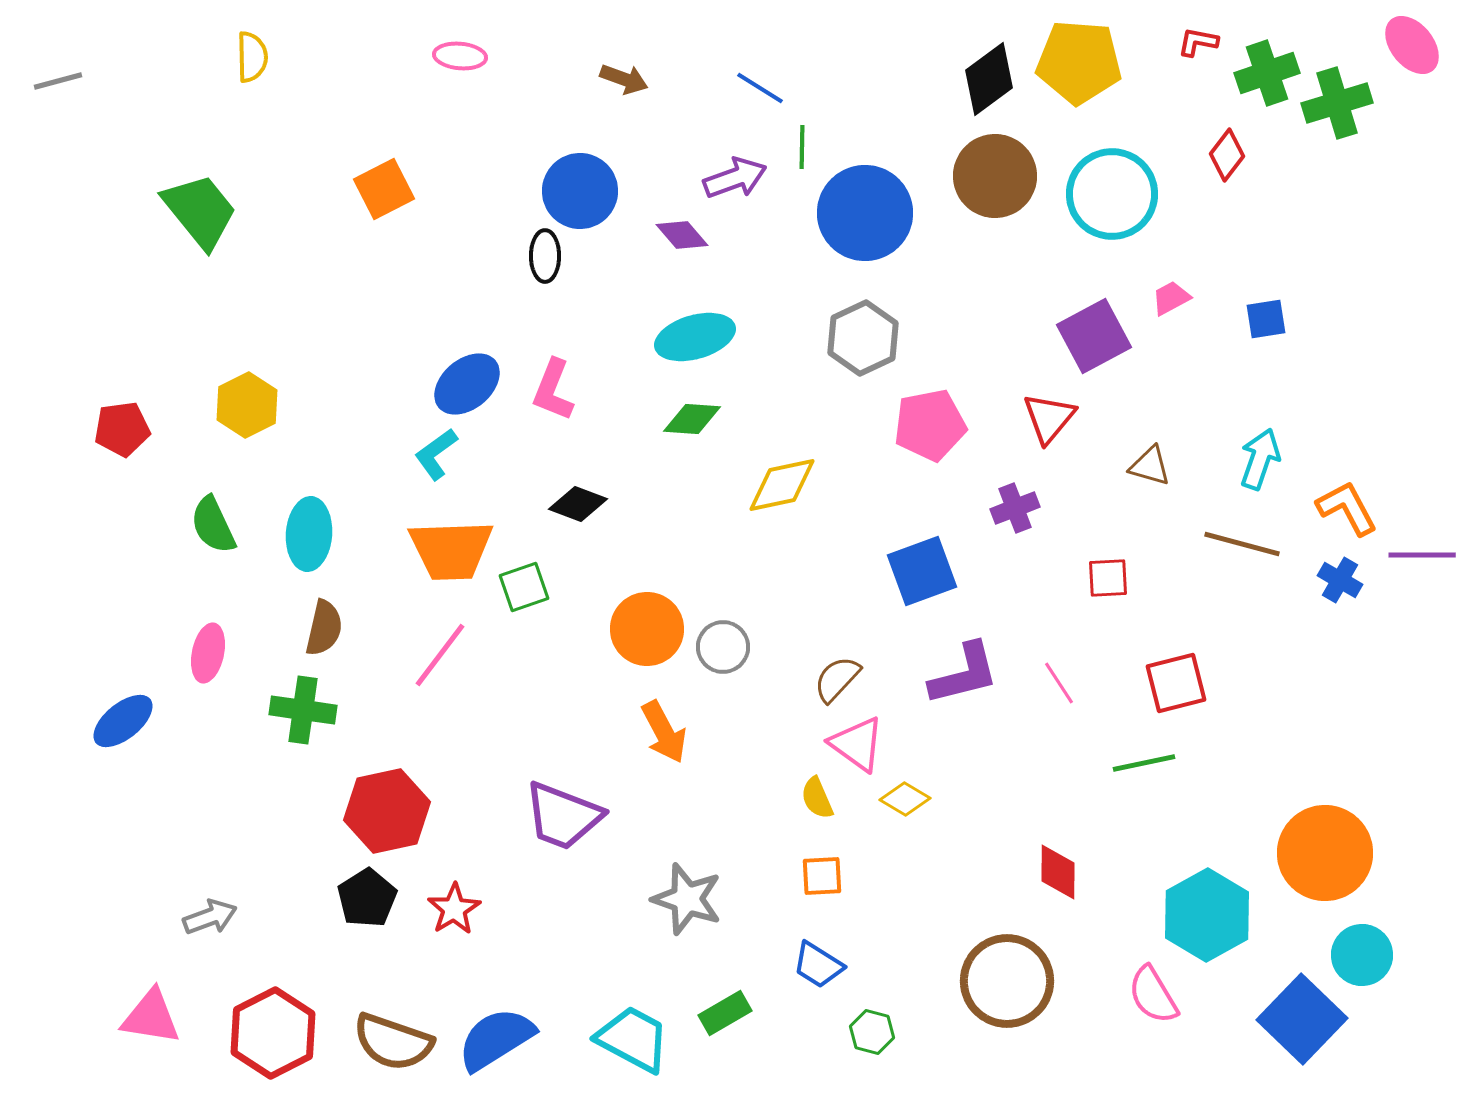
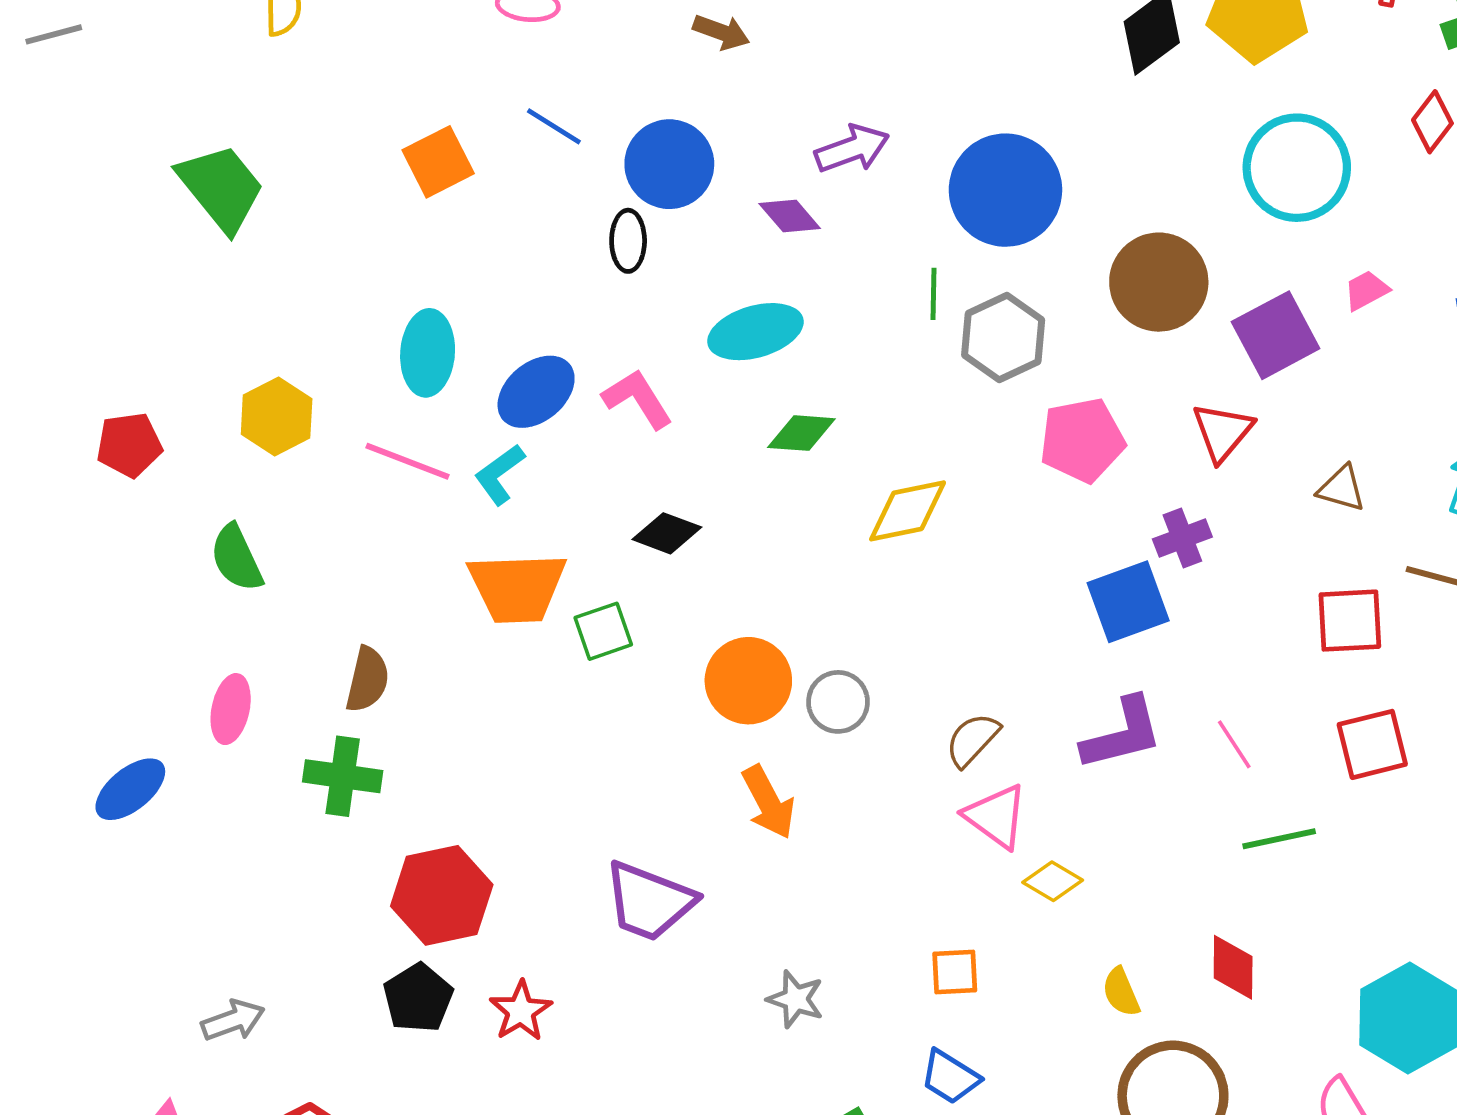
blue line: (760, 88) -> (554, 126), moved
green line: (802, 147) -> (934, 294), moved
brown circle: (995, 176) -> (1159, 282), moved
cyan ellipse: (695, 337) -> (755, 332), moved
pink L-shape: (553, 390) -> (637, 399), turned 126
cyan ellipse: (309, 534) -> (428, 353), moved
blue square: (922, 571) -> (1128, 602), moved
red square: (1108, 578) -> (1350, 621), moved, size x1.4
pink line: (440, 655) -> (408, 461), moved, turned 74
green line: (1144, 763) -> (1279, 839), moved
yellow semicircle: (817, 798) -> (1121, 992), moved
gray star: (687, 899) -> (796, 999), size x0.7

